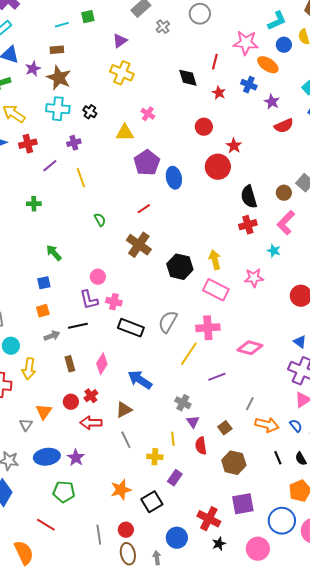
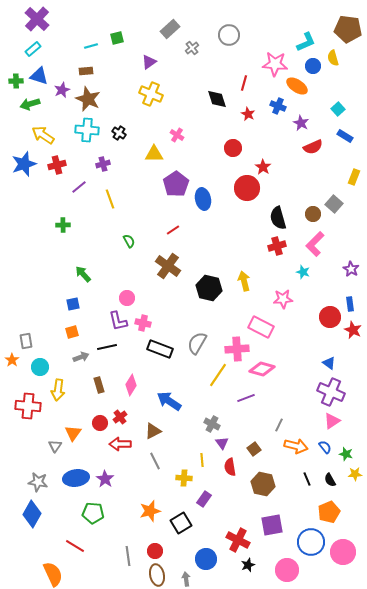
pink rectangle: (216, 290) -> (261, 327), moved
pink diamond: (250, 348) -> (262, 369), moved

